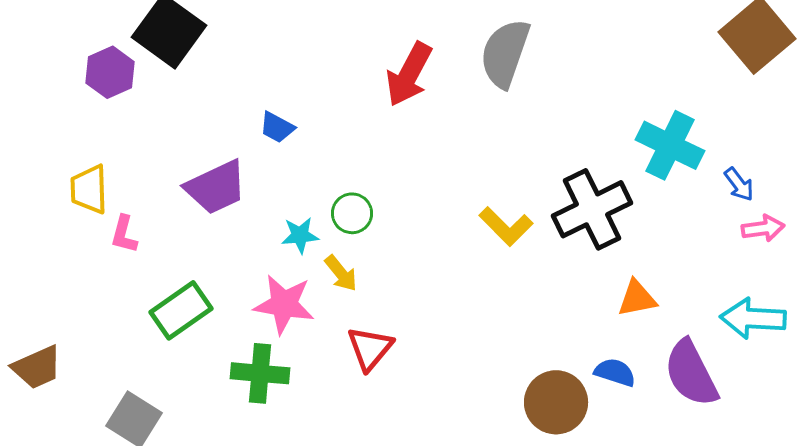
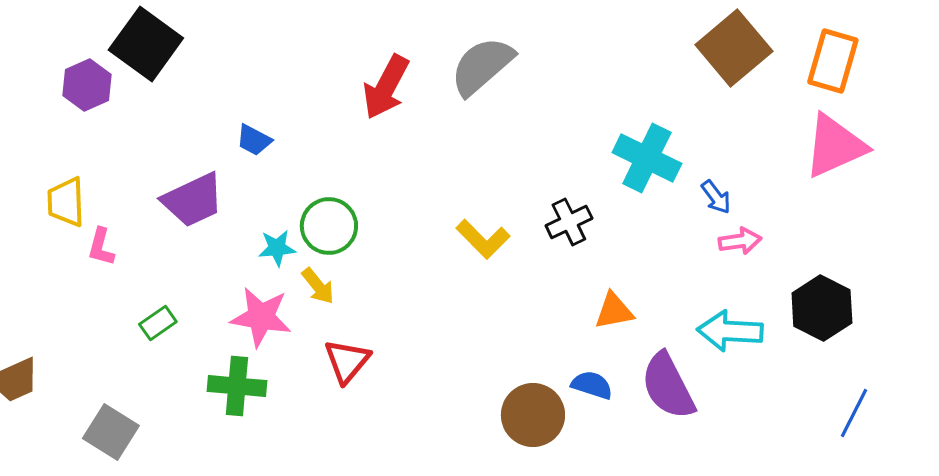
gray semicircle: (505, 53) -> (482, 66), turned 30
black cross: (592, 209) -> (569, 222), size x0.6
green circle: (352, 213) -> (329, 226), size x1.4
green rectangle: (181, 310) -> (158, 323), size x0.6

